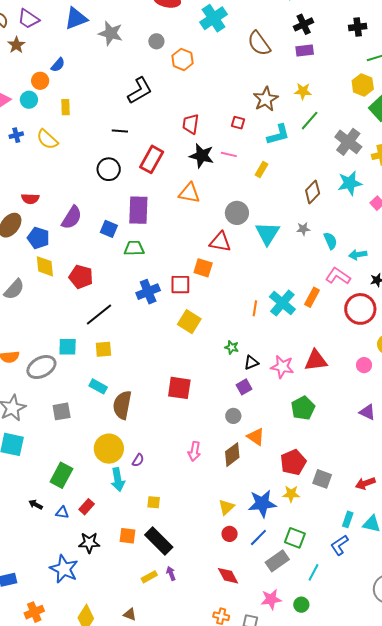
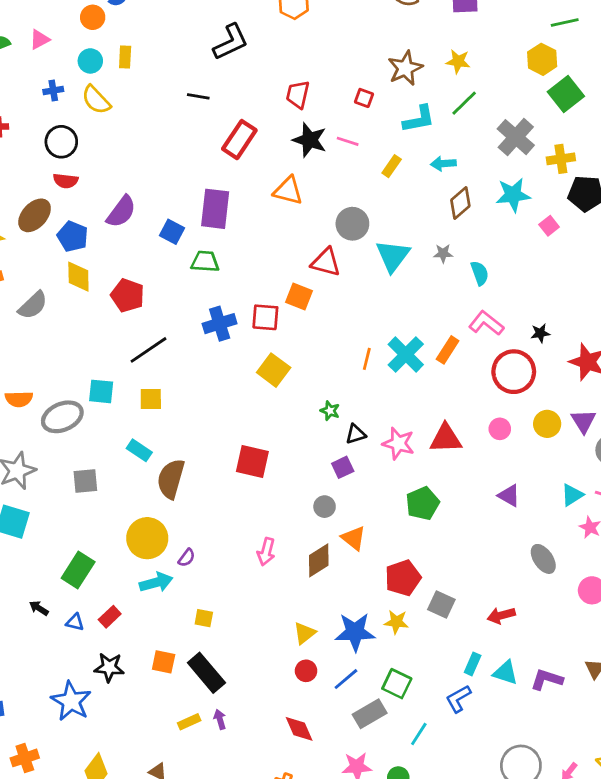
cyan circle: (29, 100) -> (90, 61), moved
black circle: (109, 169) -> (61, 142), moved
cyan arrow: (358, 255) -> (443, 164), moved
pink circle: (364, 365) -> (500, 429), moved
purple triangle: (367, 412) -> (509, 496), moved
cyan arrow: (118, 480) -> (156, 582), turned -100

